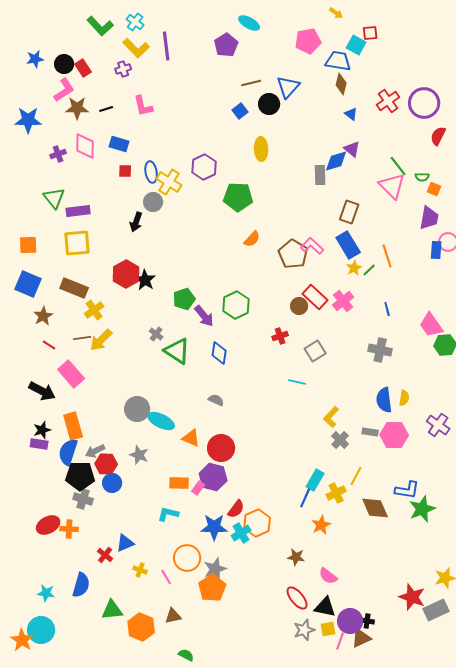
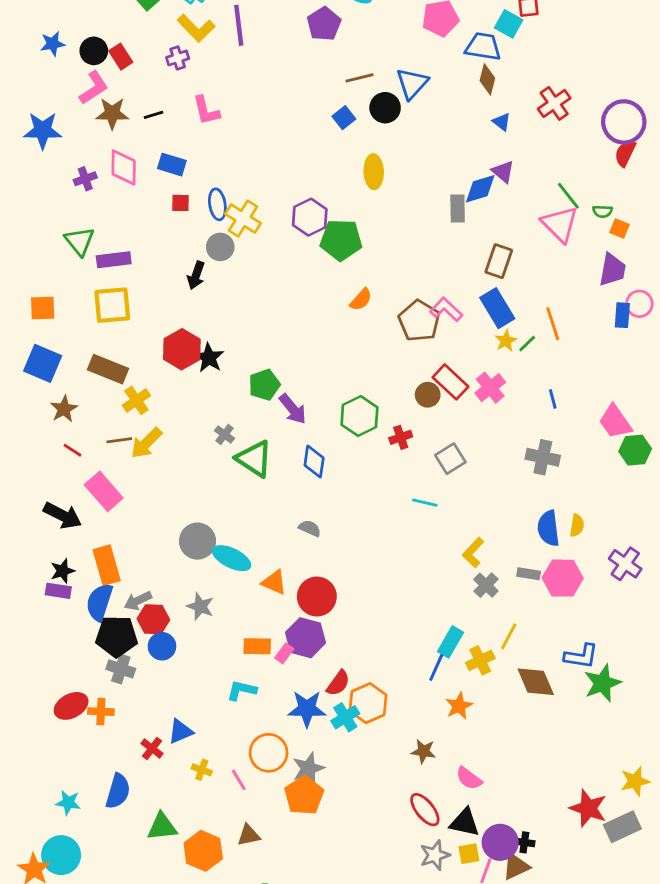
purple circle: (424, 103) -> (624, 122), moved
purple hexagon: (204, 167) -> (310, 217), moved
green hexagon: (236, 305) -> (359, 416), moved

